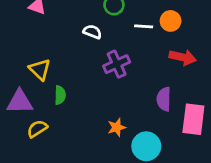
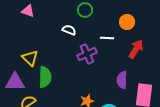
white line: (144, 26) -> (107, 38), moved
red arrow: (183, 57) -> (136, 49), turned -72
green semicircle: (60, 95) -> (45, 77), size x1.5

